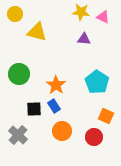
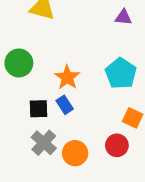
purple triangle: (84, 39) -> (123, 17), moved
orange circle: (62, 131) -> (75, 153), moved
gray cross: (18, 135) -> (44, 143), moved

